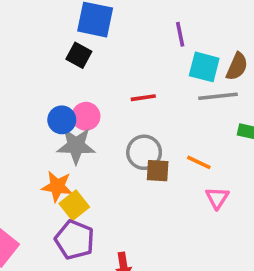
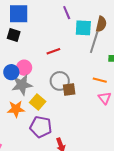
gray line: (218, 96) -> (94, 42), turned -55
orange line: (199, 162) -> (100, 80), moved
yellow square: (74, 205) -> (38, 102), moved
purple pentagon: (75, 240) -> (41, 127), moved

